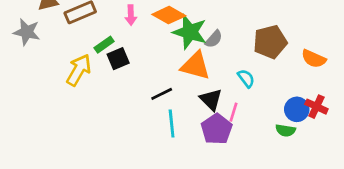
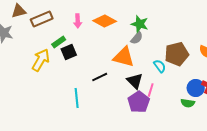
green star: (190, 32) -> (140, 24), moved, size x0.7
brown pentagon: (270, 42) -> (177, 54), moved
cyan line: (172, 123) -> (77, 98), moved

